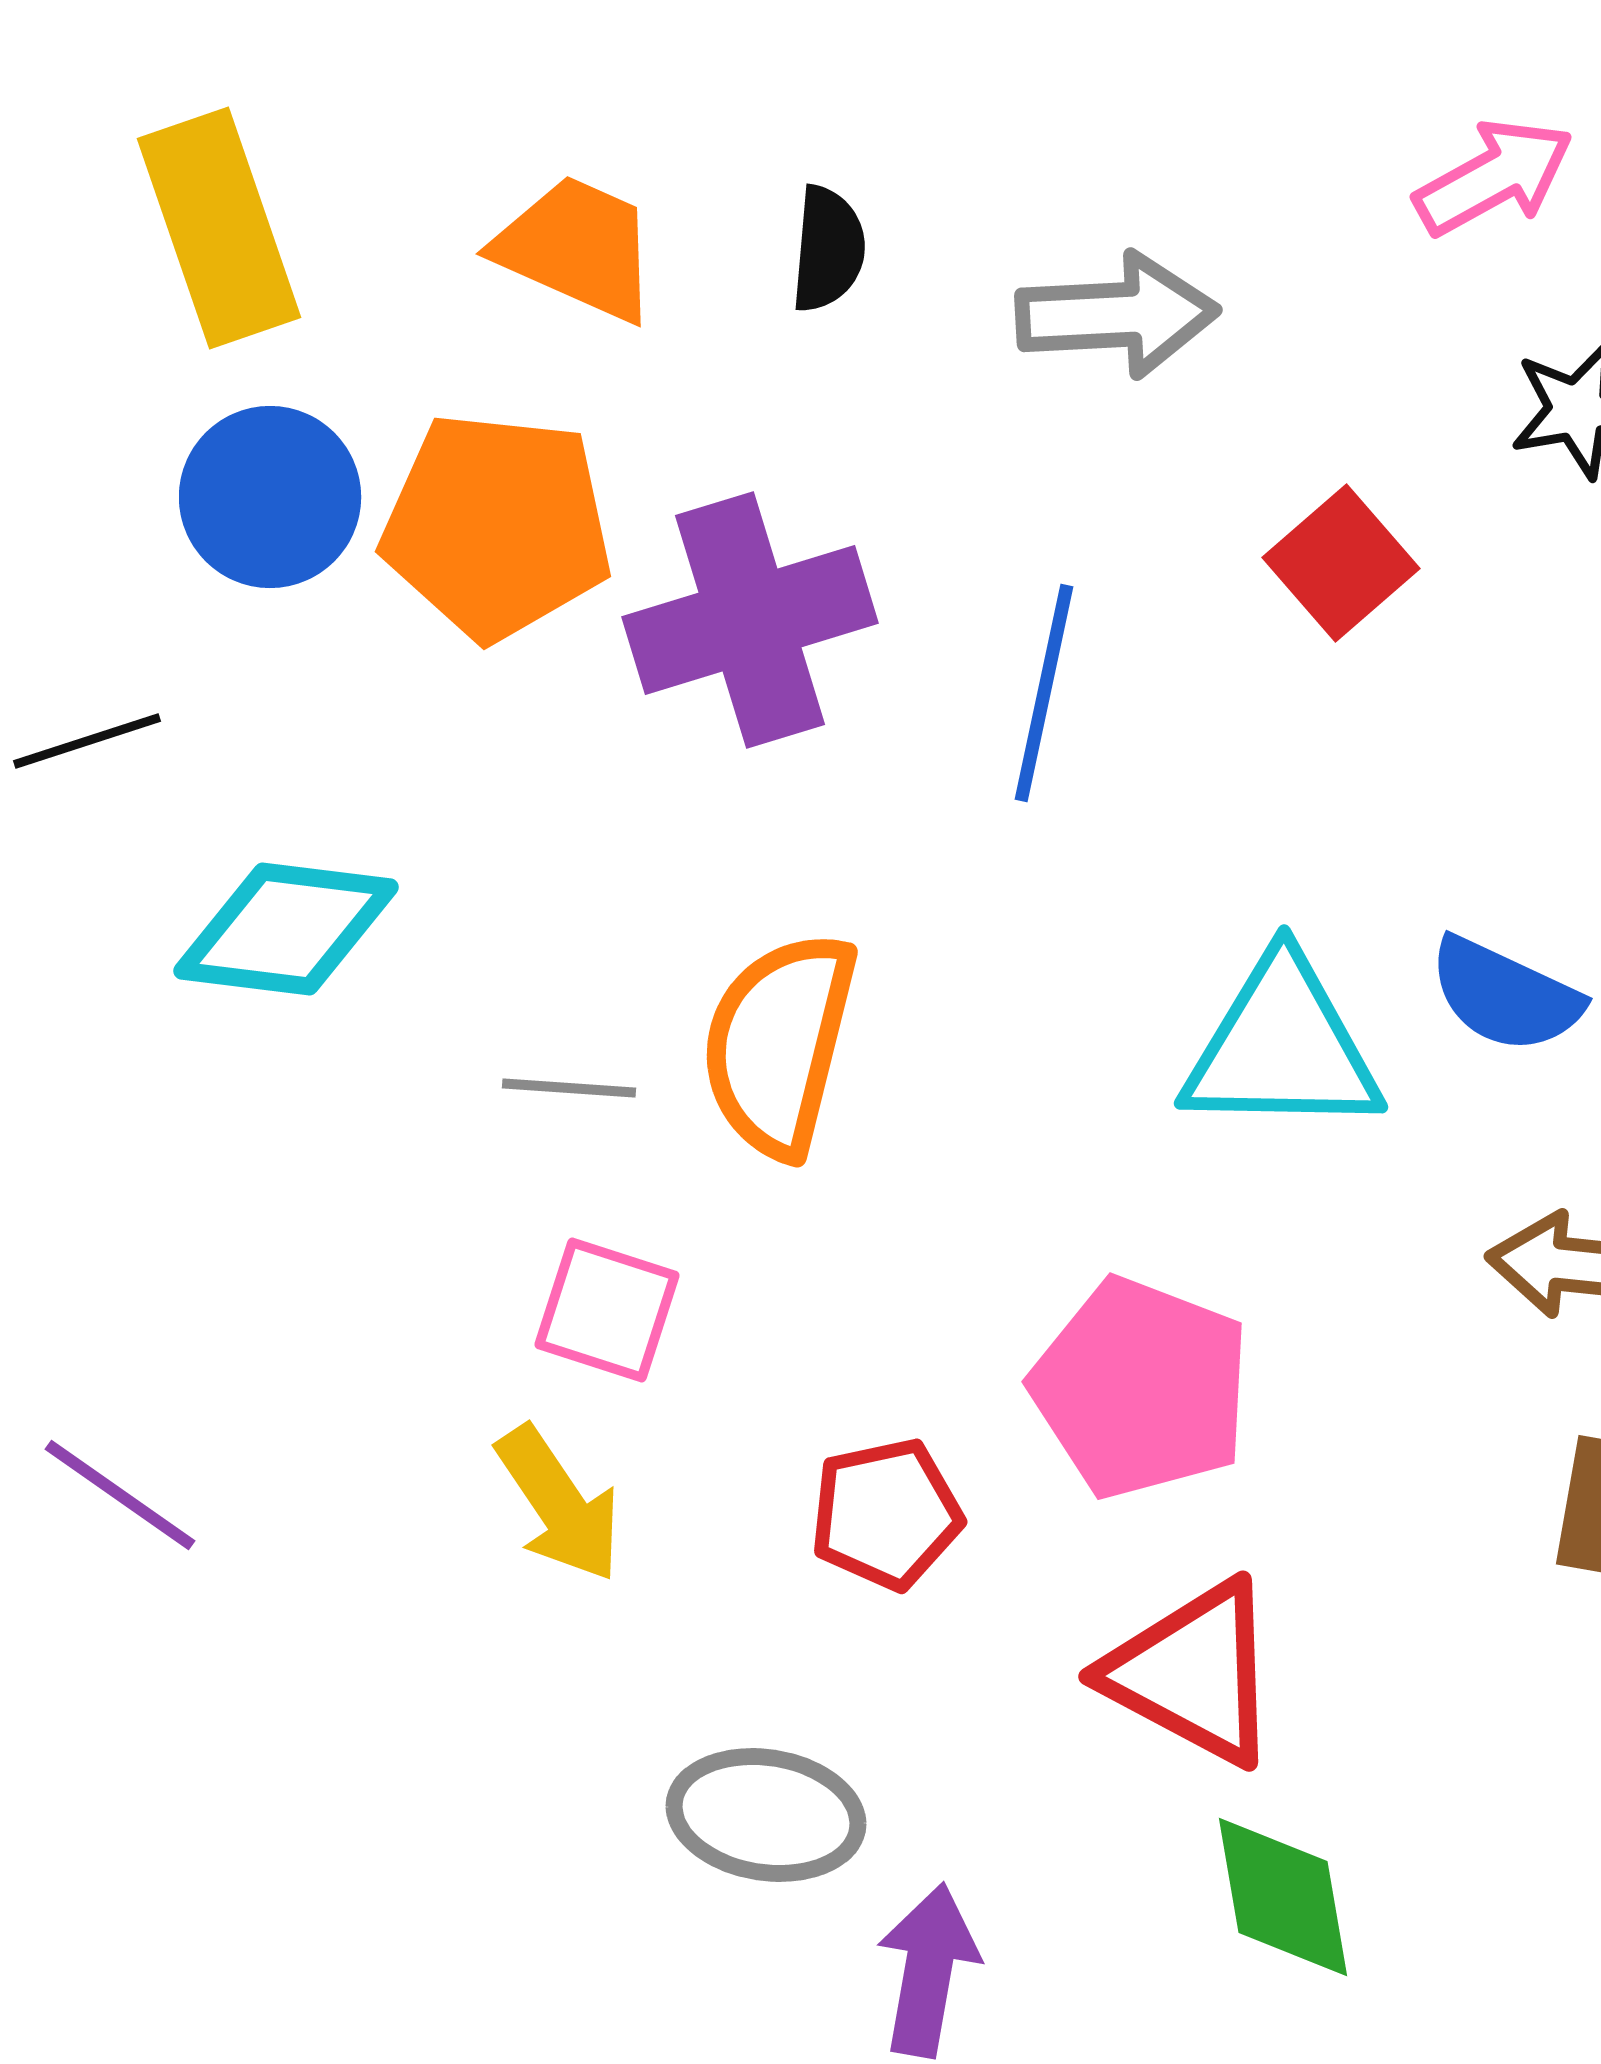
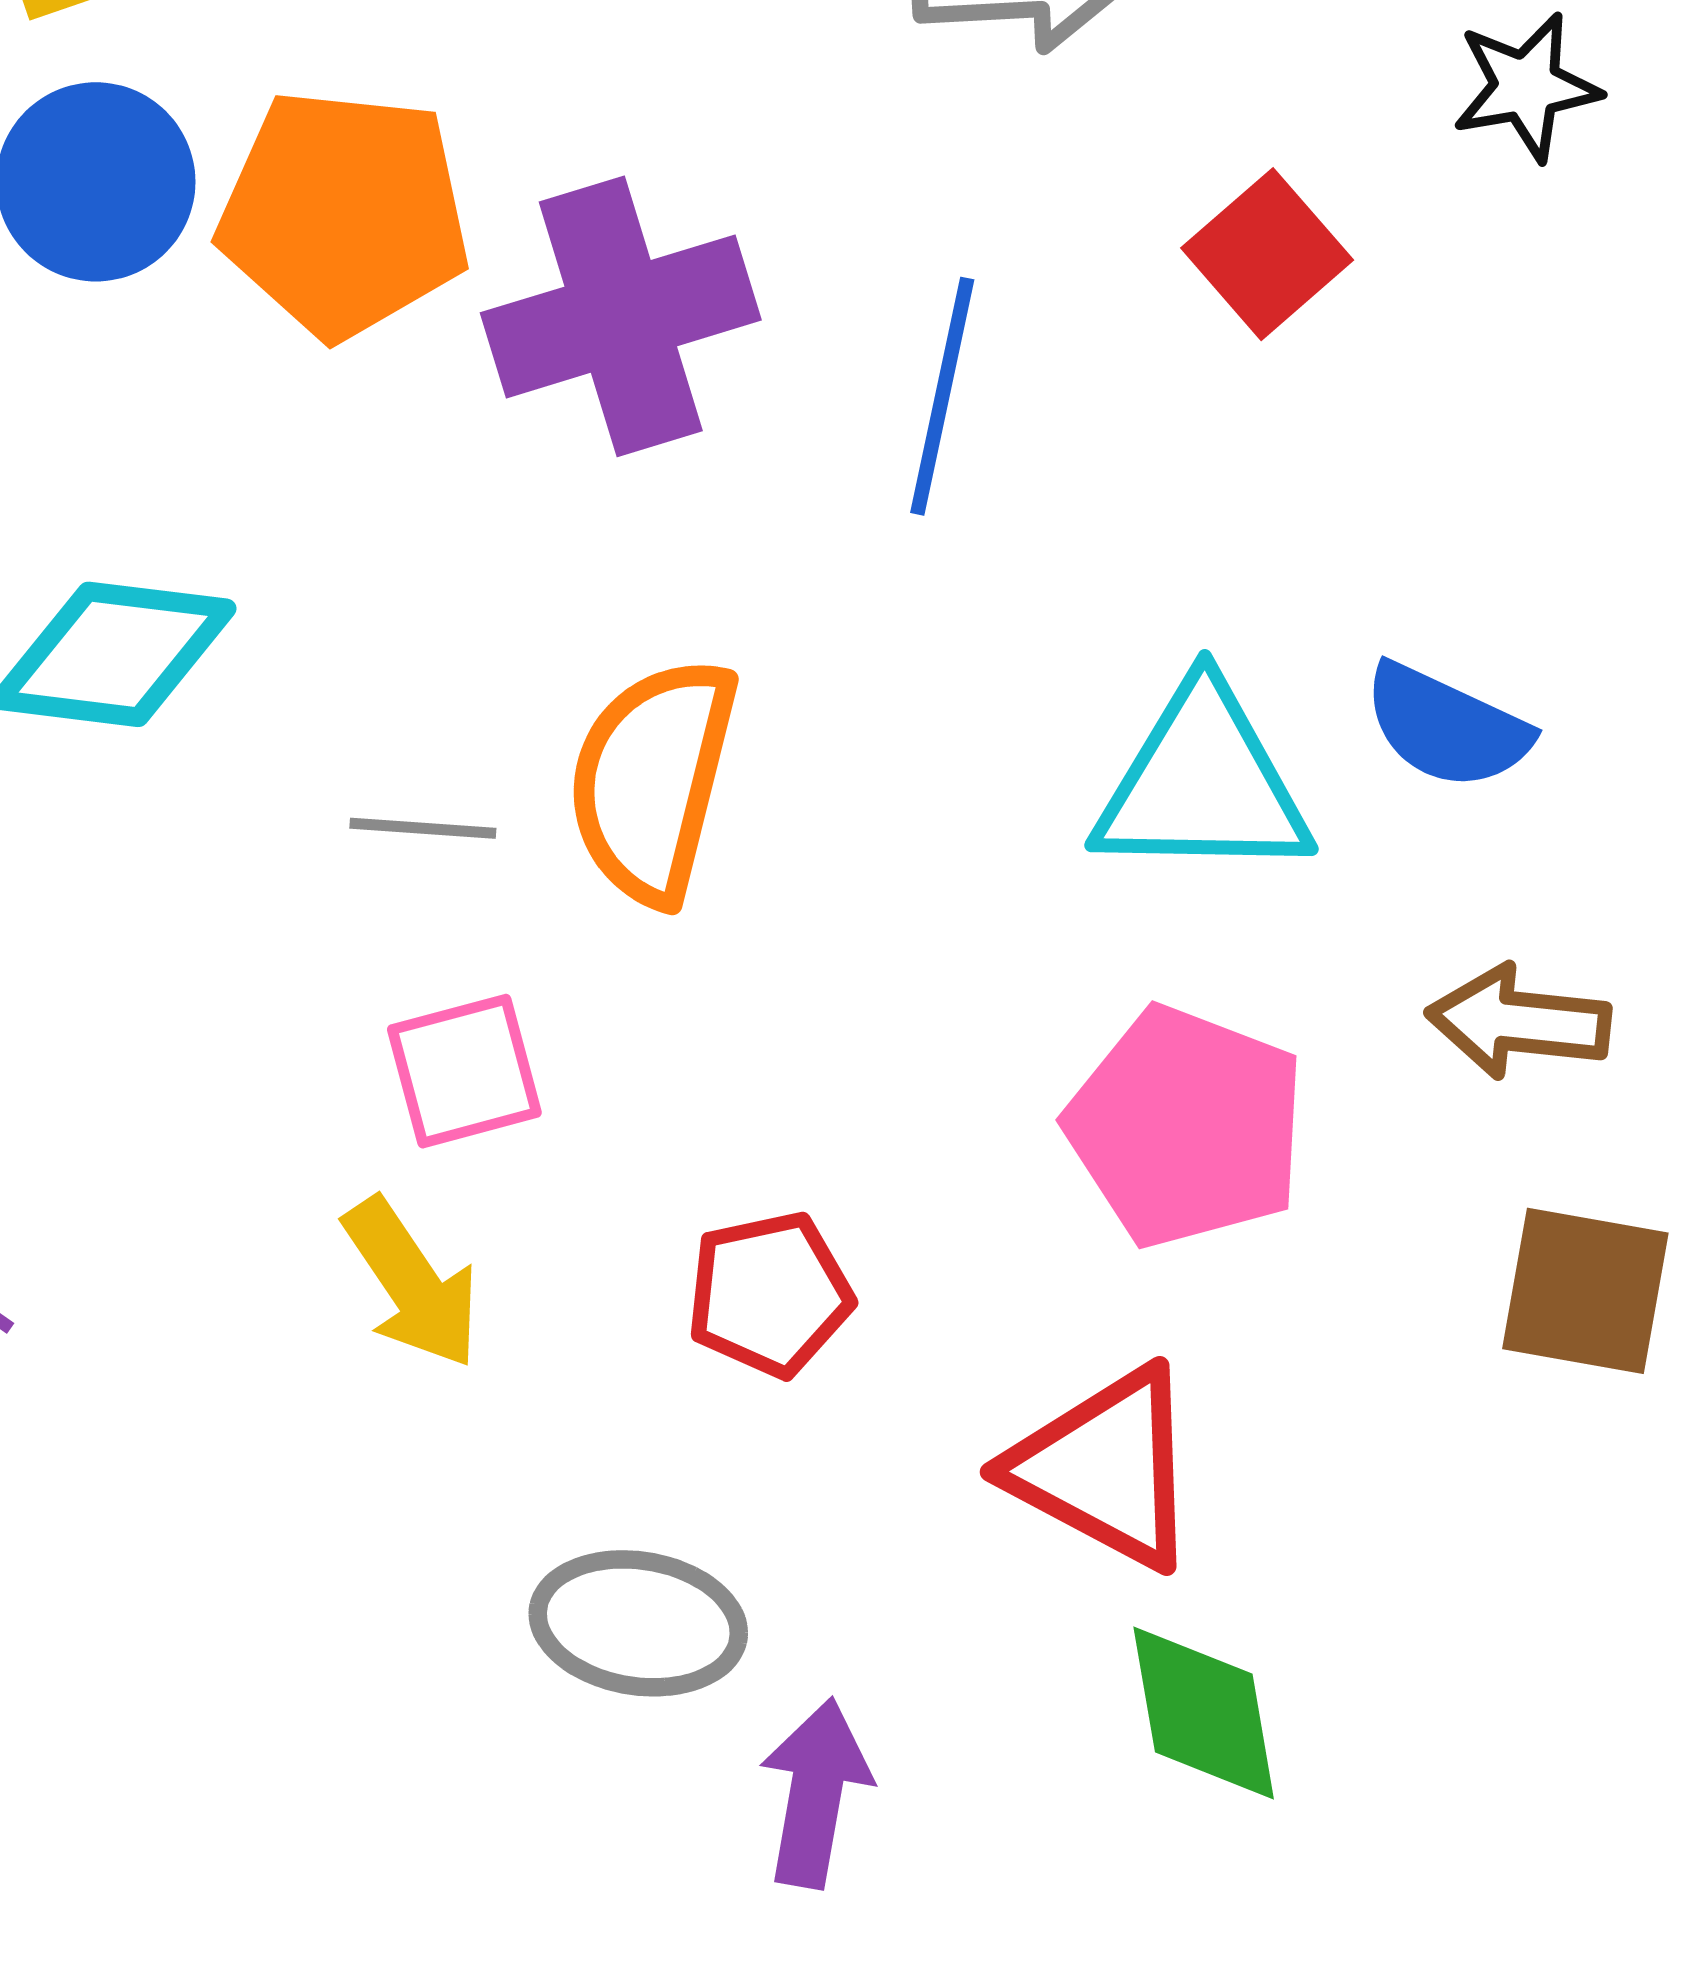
pink square: (607, 1310) -> (464, 1071), turned -33
pink pentagon: (1141, 1388) -> (1186, 1127), moved

